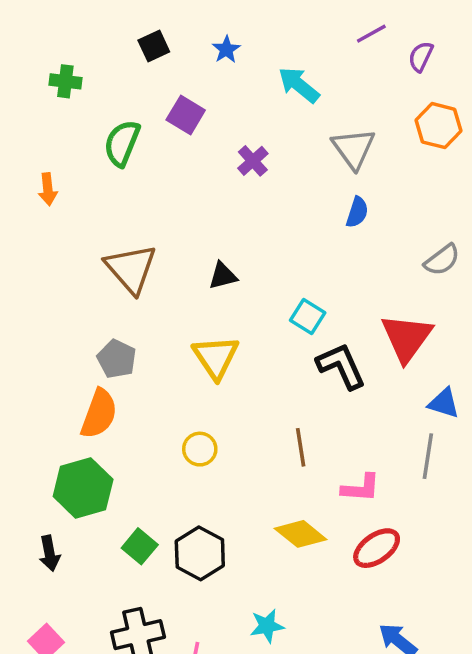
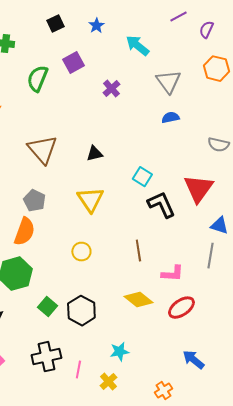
purple square: (186, 115) -> (73, 63), turned 30
blue semicircle: (357, 212) -> (170, 118), turned -120
gray semicircle: (442, 260) -> (218, 145), turned 50

